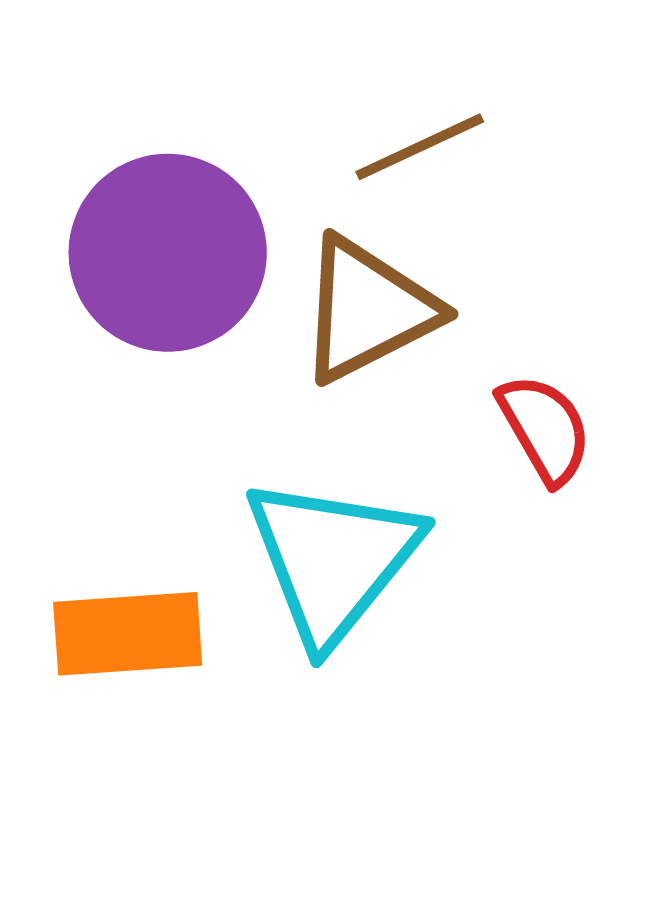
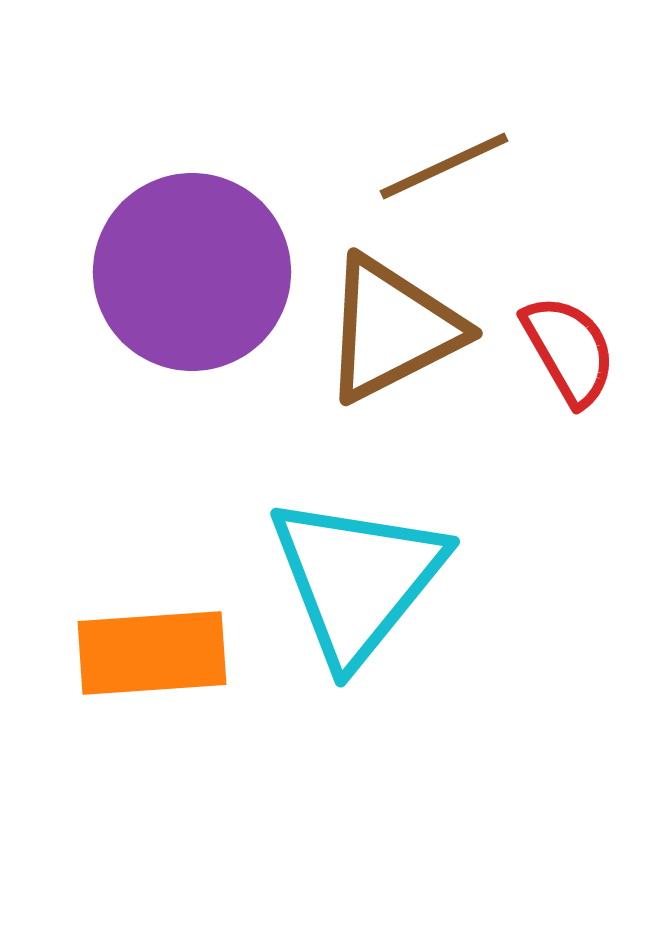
red semicircle: (545, 429) -> (569, 350), moved

